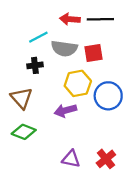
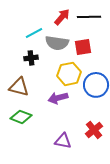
red arrow: (70, 19) -> (62, 17), turned 126
brown triangle: (21, 98) -> (19, 87), turned -35
red cross: (106, 159) -> (94, 130), moved

